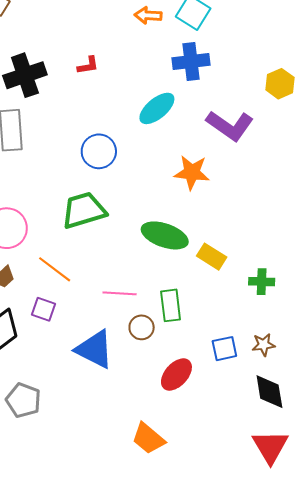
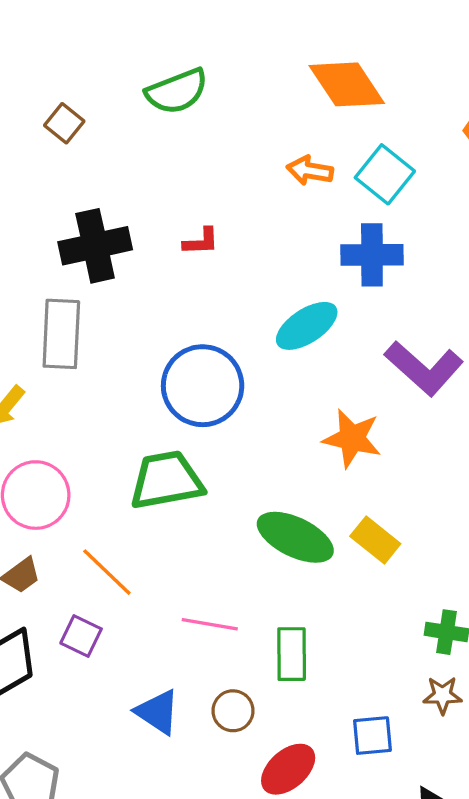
blue circle: (99, 151) -> (203, 386), size x1.4
yellow rectangle: (212, 257) -> (375, 540), moved
brown circle: (142, 327) -> (233, 711), moved
brown star: (263, 345) -> (443, 695), moved
blue triangle: (94, 349) -> (158, 712), size x0.7

